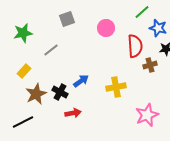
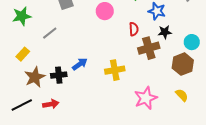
red semicircle: (135, 46) -> (134, 29), size x0.6
brown cross: (150, 65) -> (149, 48), size x1.5
black cross: (60, 92) -> (59, 75), turned -35
red arrow: (73, 113) -> (51, 104), moved

